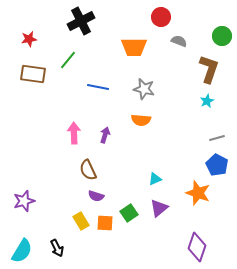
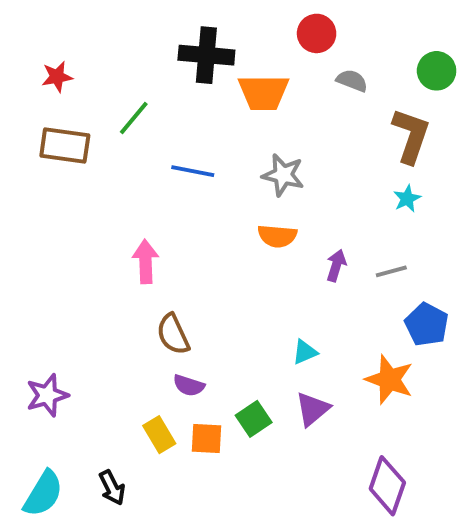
black cross: (81, 21) -> (206, 55), moved, turned 32
purple arrow: (105, 135) -> (336, 265), moved
gray line: (217, 138) -> (391, 271), moved

